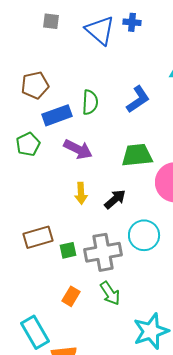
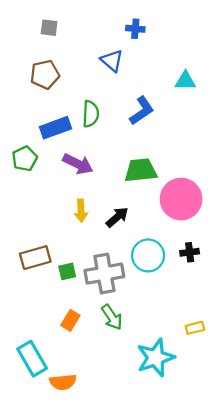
blue triangle: (100, 30) -> (112, 61), moved, size x0.7
brown pentagon: (35, 85) -> (45, 75), moved

